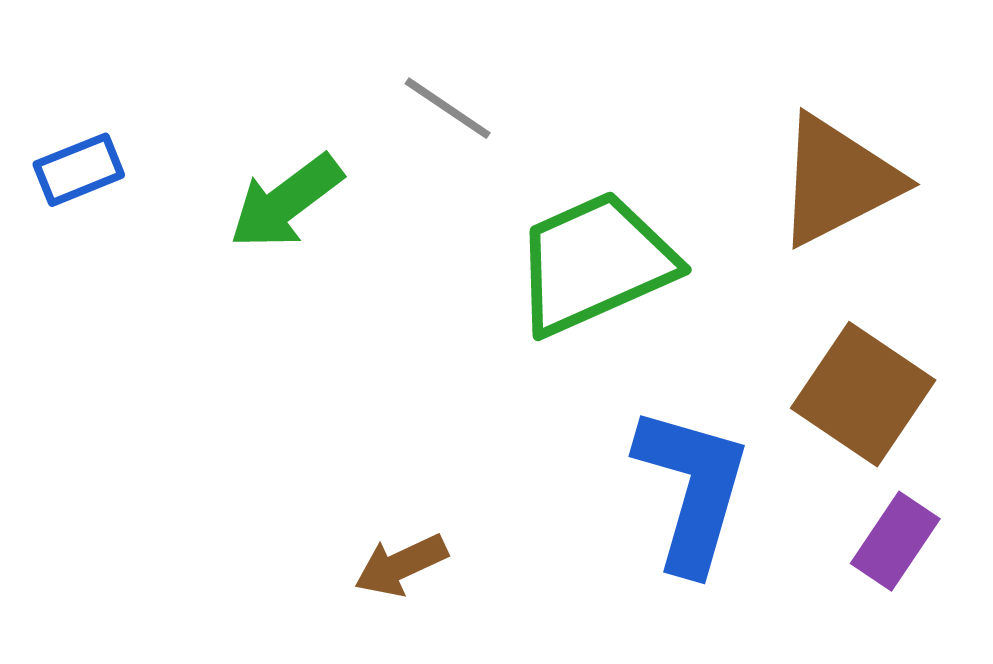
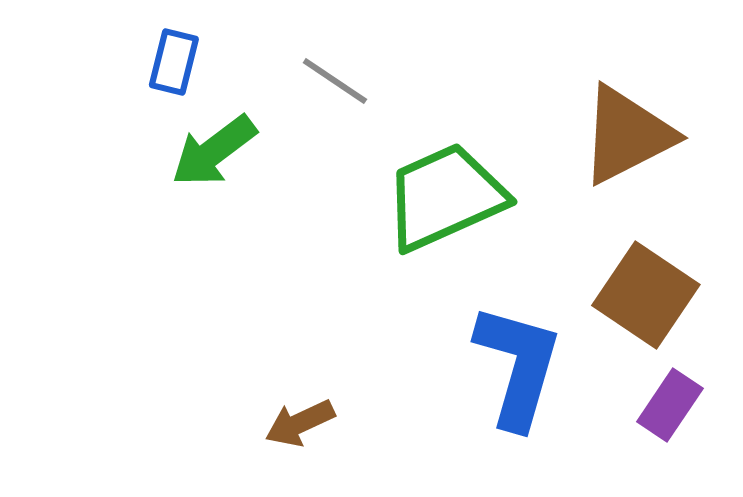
blue rectangle: (79, 170) -> (174, 62), moved, turned -54

